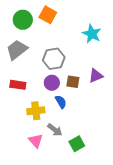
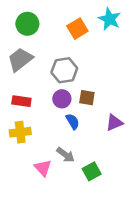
orange square: (48, 15) -> (77, 29), moved, turned 30
cyan star: (92, 34) -> (110, 19), moved
purple triangle: (96, 76) -> (114, 123), moved
yellow cross: (36, 111) -> (20, 132), moved

